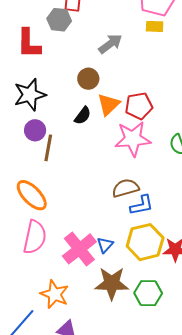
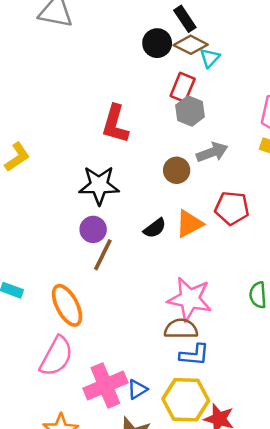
gray hexagon: (59, 20) -> (190, 111), moved
brown circle: (88, 79) -> (177, 170), moved
red pentagon: (139, 106) -> (232, 208), moved
pink star: (133, 139) -> (190, 299), moved

